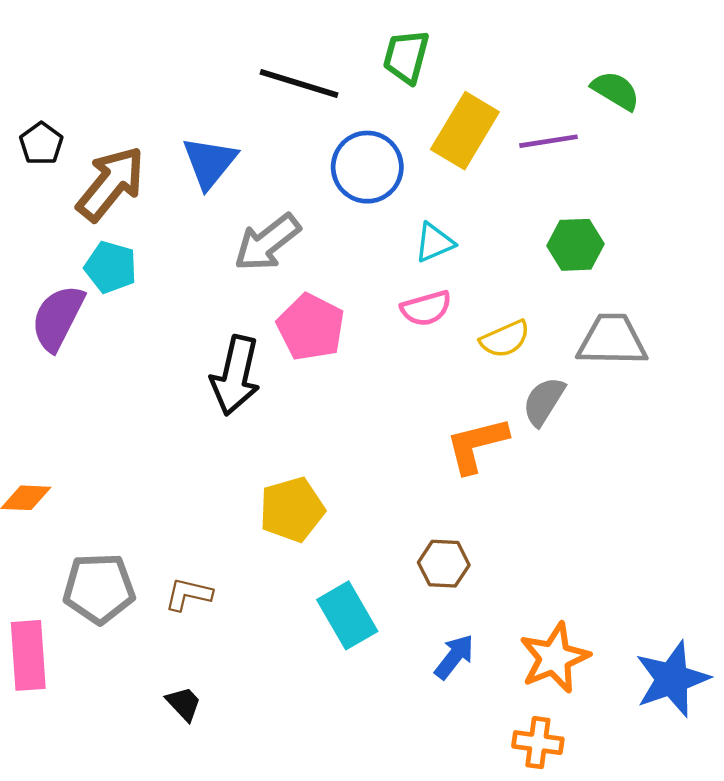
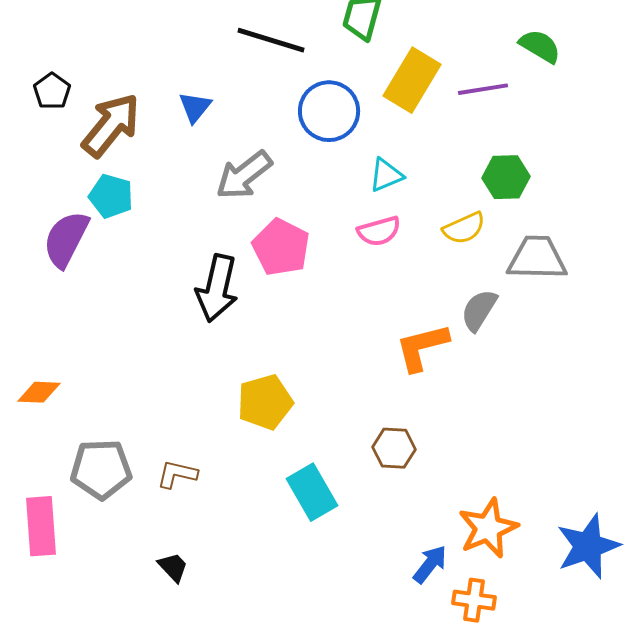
blue triangle: (210, 162) -> (195, 107), size x0.7
yellow semicircle: (505, 339) -> (464, 228), moved
blue arrow: (454, 657) -> (430, 564), moved

